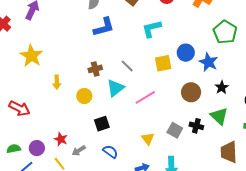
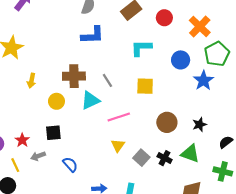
green pentagon: (225, 32) -> (217, 54), moved
blue circle: (186, 53) -> (181, 60), moved
blue star: (209, 62) -> (203, 80), moved
brown cross: (95, 69) -> (74, 76), size x1.5
green triangle: (219, 116) -> (190, 153), turned -36
black square: (102, 124) -> (53, 133), moved
yellow triangle: (148, 139) -> (118, 145), moved

